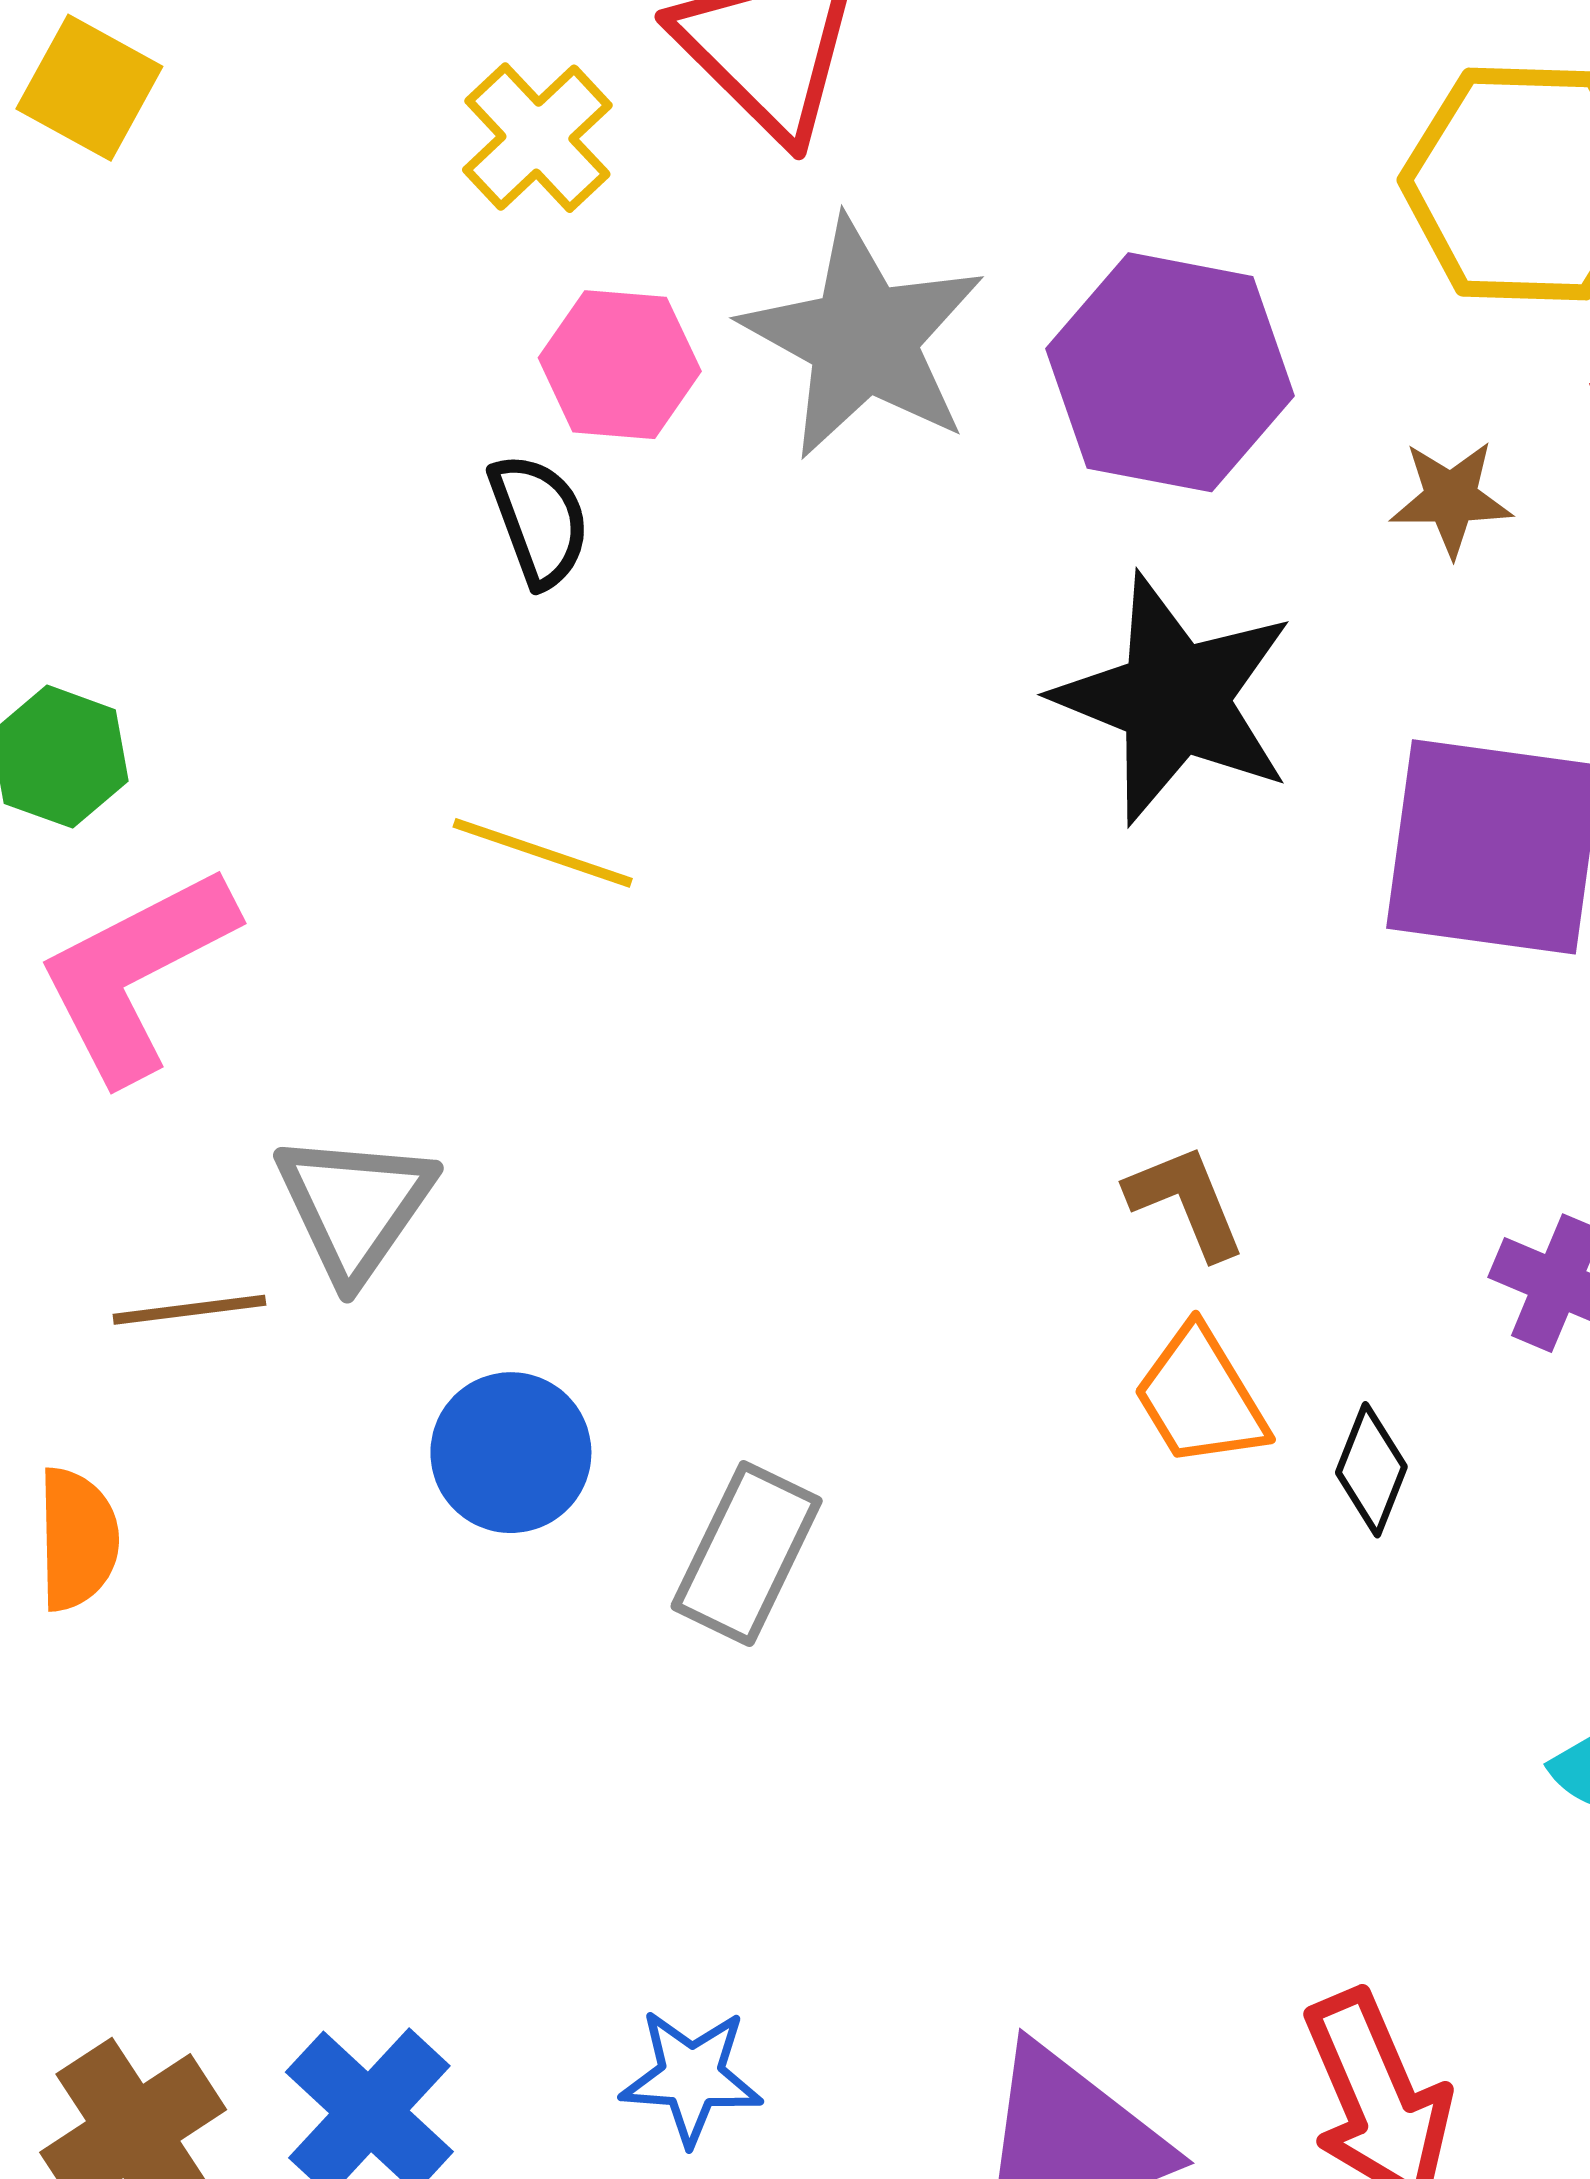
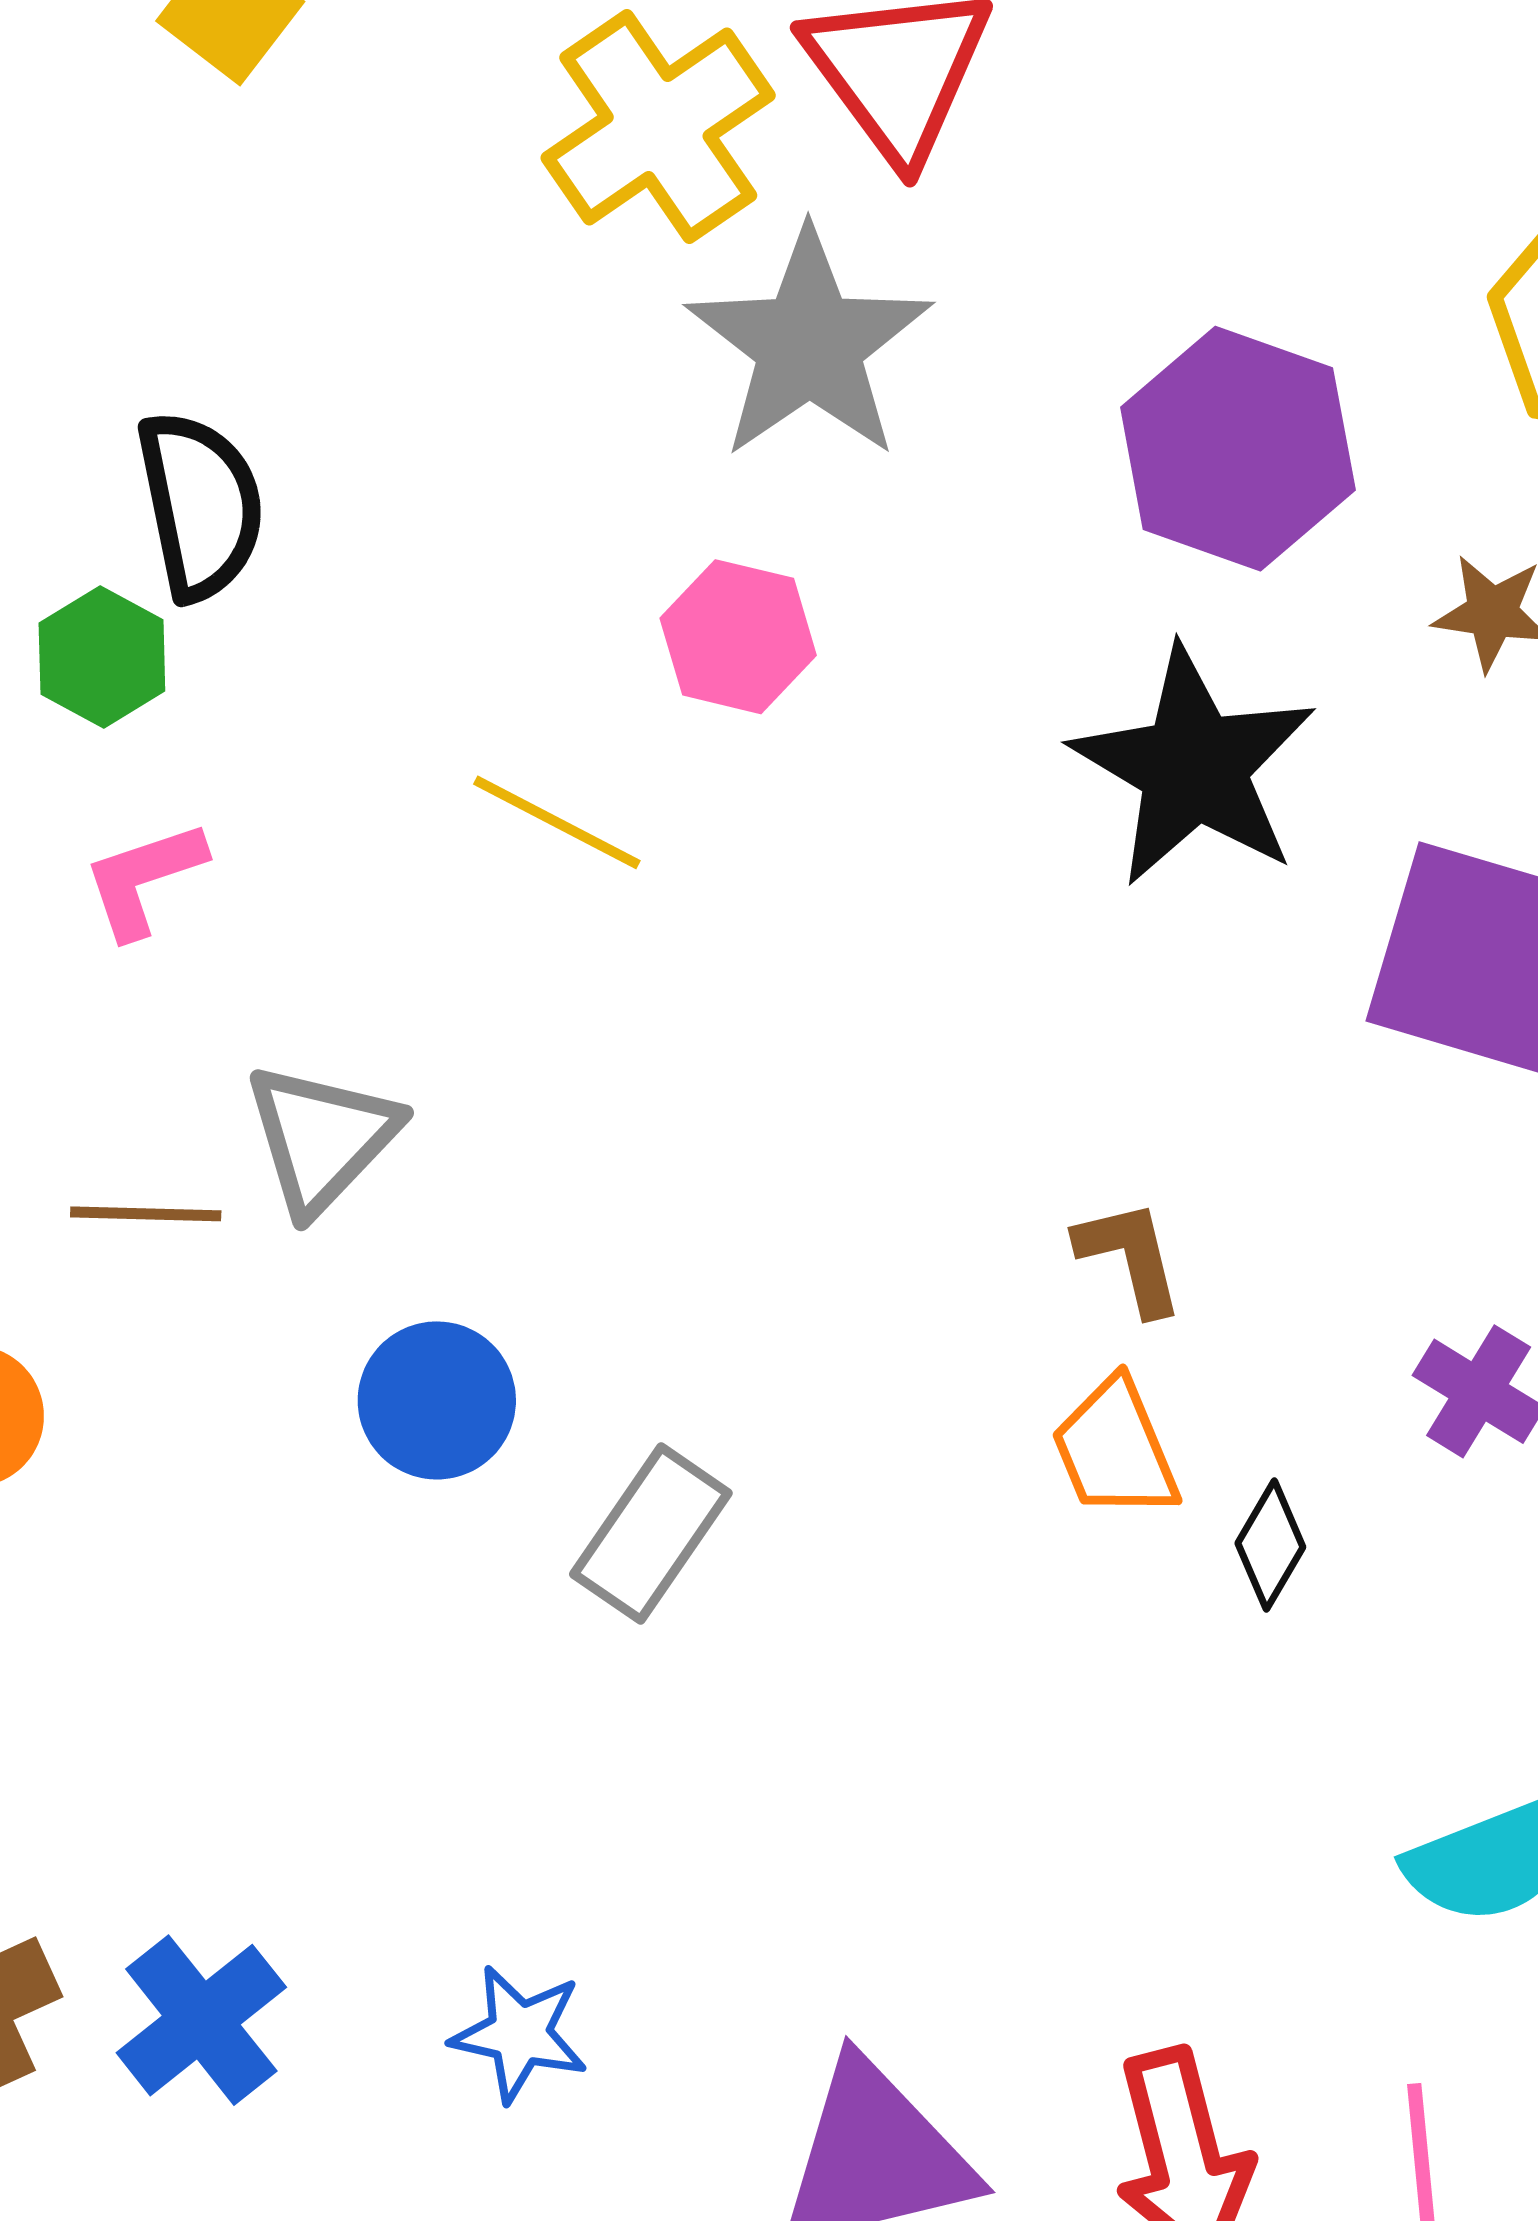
yellow cross: (537, 138) -> (658, 127), size x1.5
gray star: (863, 338) -> (809, 344), moved
pink hexagon: (620, 365) -> (738, 637), moved
black semicircle: (539, 520) -> (200, 505), moved, size x1.4
pink L-shape: (136, 973) -> (144, 879), size x0.6

